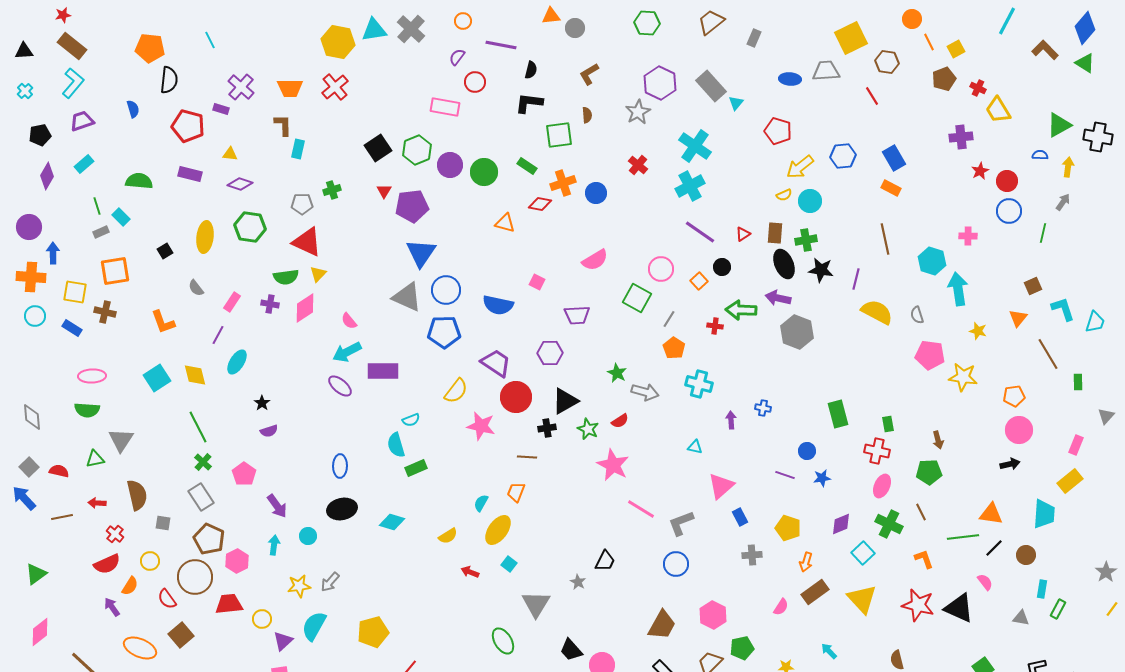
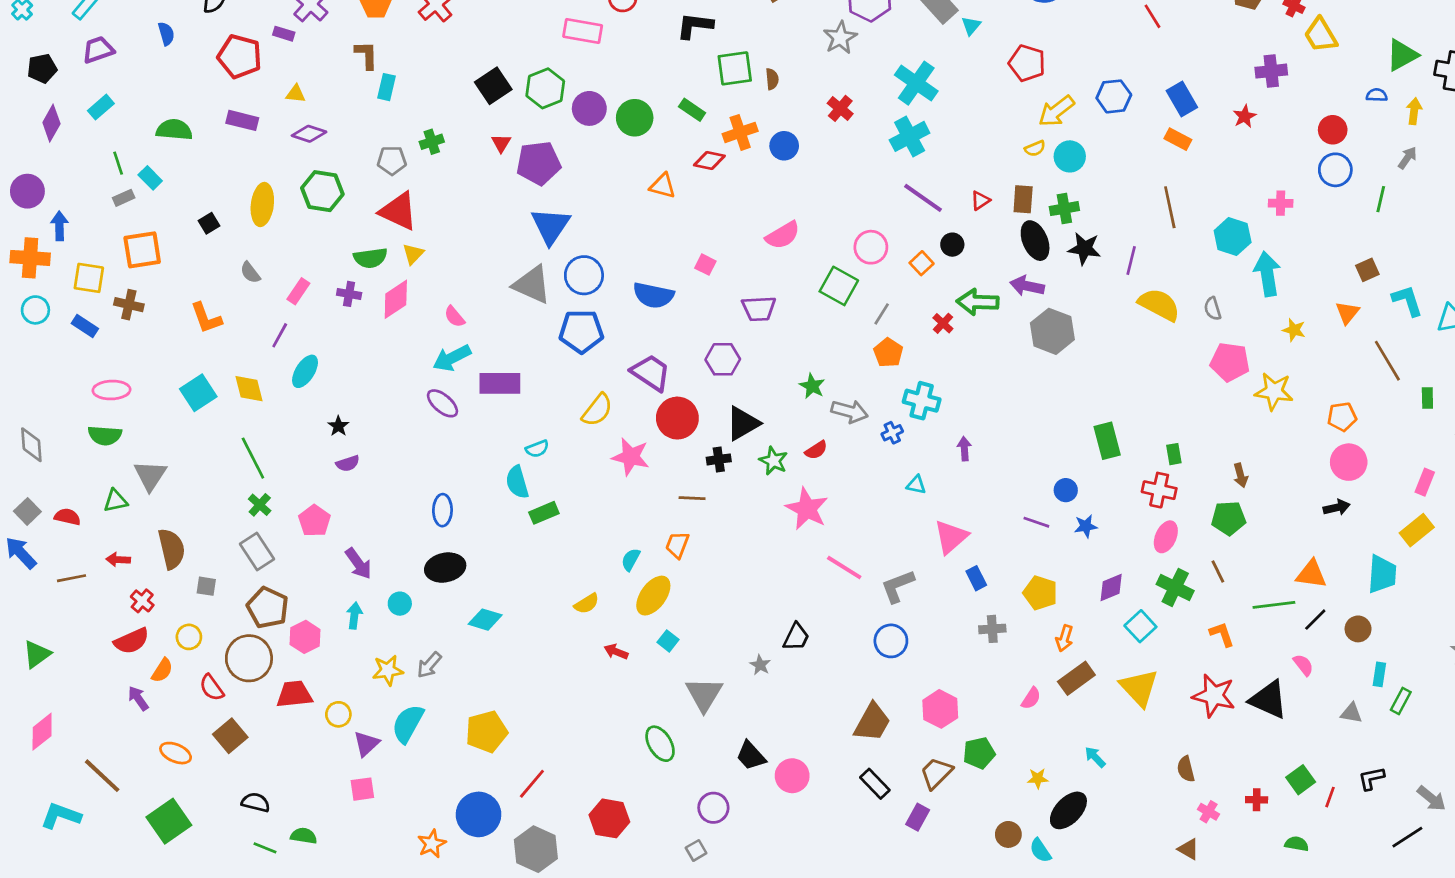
brown semicircle: (587, 115) -> (772, 79), moved
red star: (980, 171) -> (1245, 116), moved
red cross: (715, 326) -> (943, 323), turned 35
blue cross: (763, 408) -> (892, 433), moved, turned -35
cyan diamond: (392, 522) -> (485, 620), moved
orange ellipse: (140, 648) -> (176, 753), size x0.7

